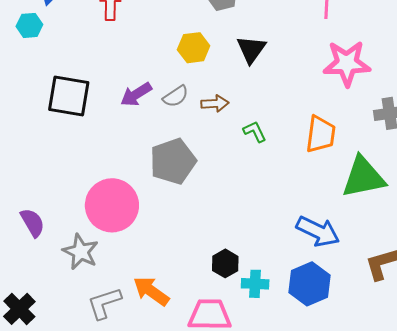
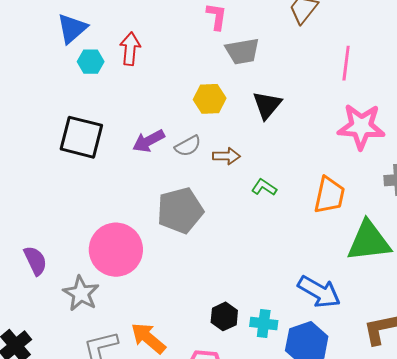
cyan hexagon: (29, 25) -> (91, 62), moved
green L-shape: (255, 132) -> (264, 187), turned -35
cyan cross: (255, 284) -> (264, 324), moved

